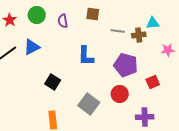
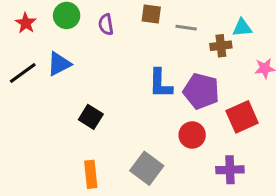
gray line: (118, 31) -> (186, 28), moved
blue L-shape: (86, 56) -> (160, 84), moved
red square: (153, 82) -> (242, 117), size x1.5
gray square: (89, 104) -> (147, 168), moved

